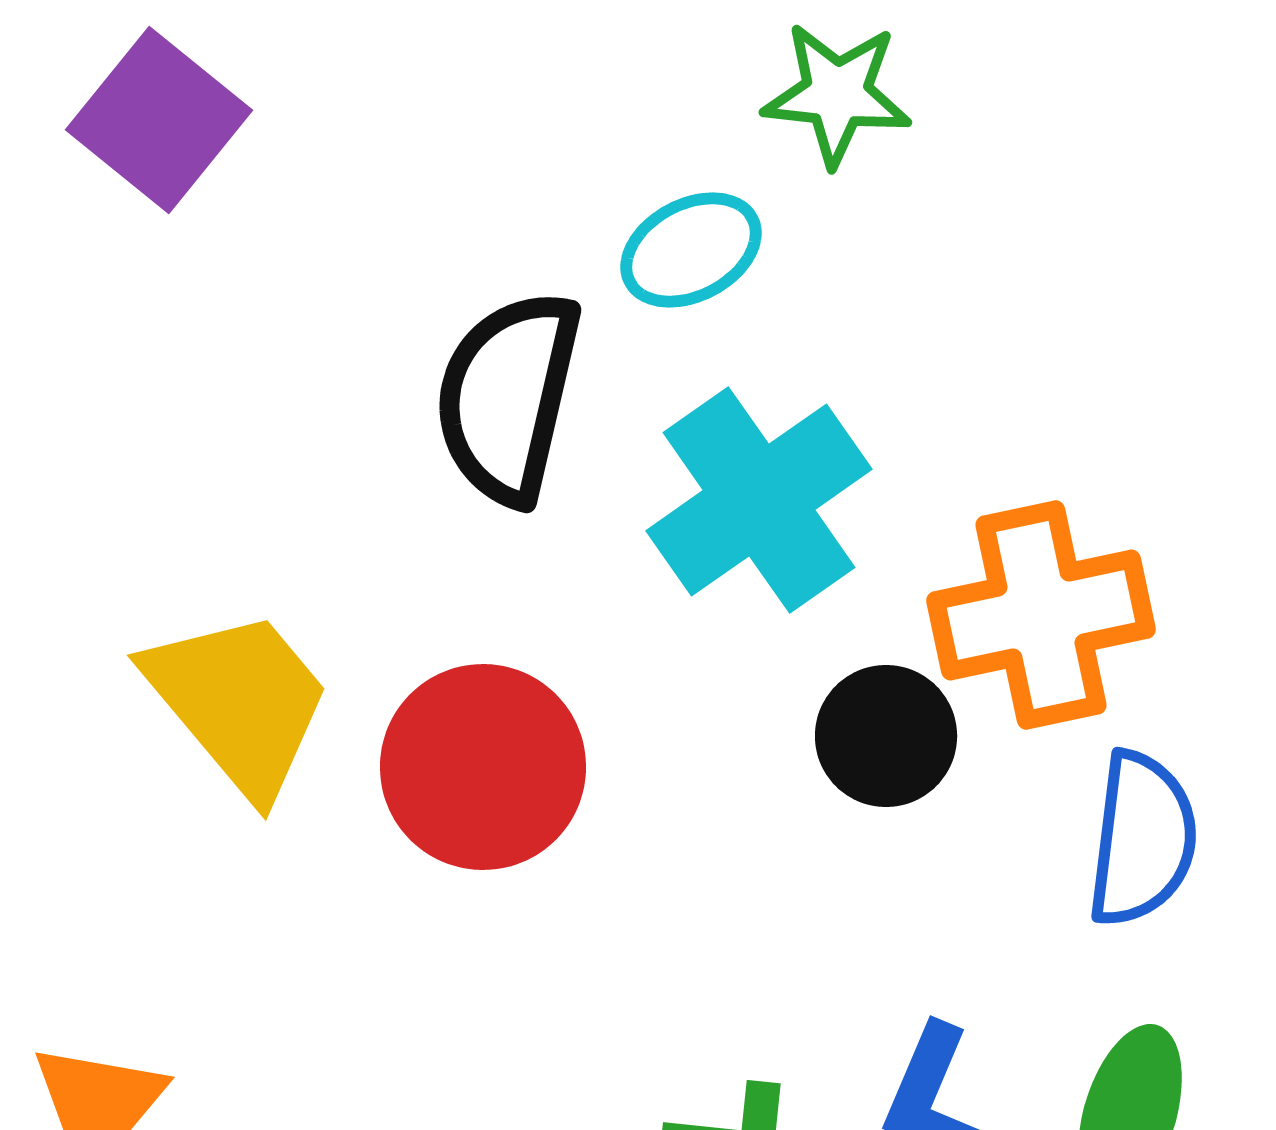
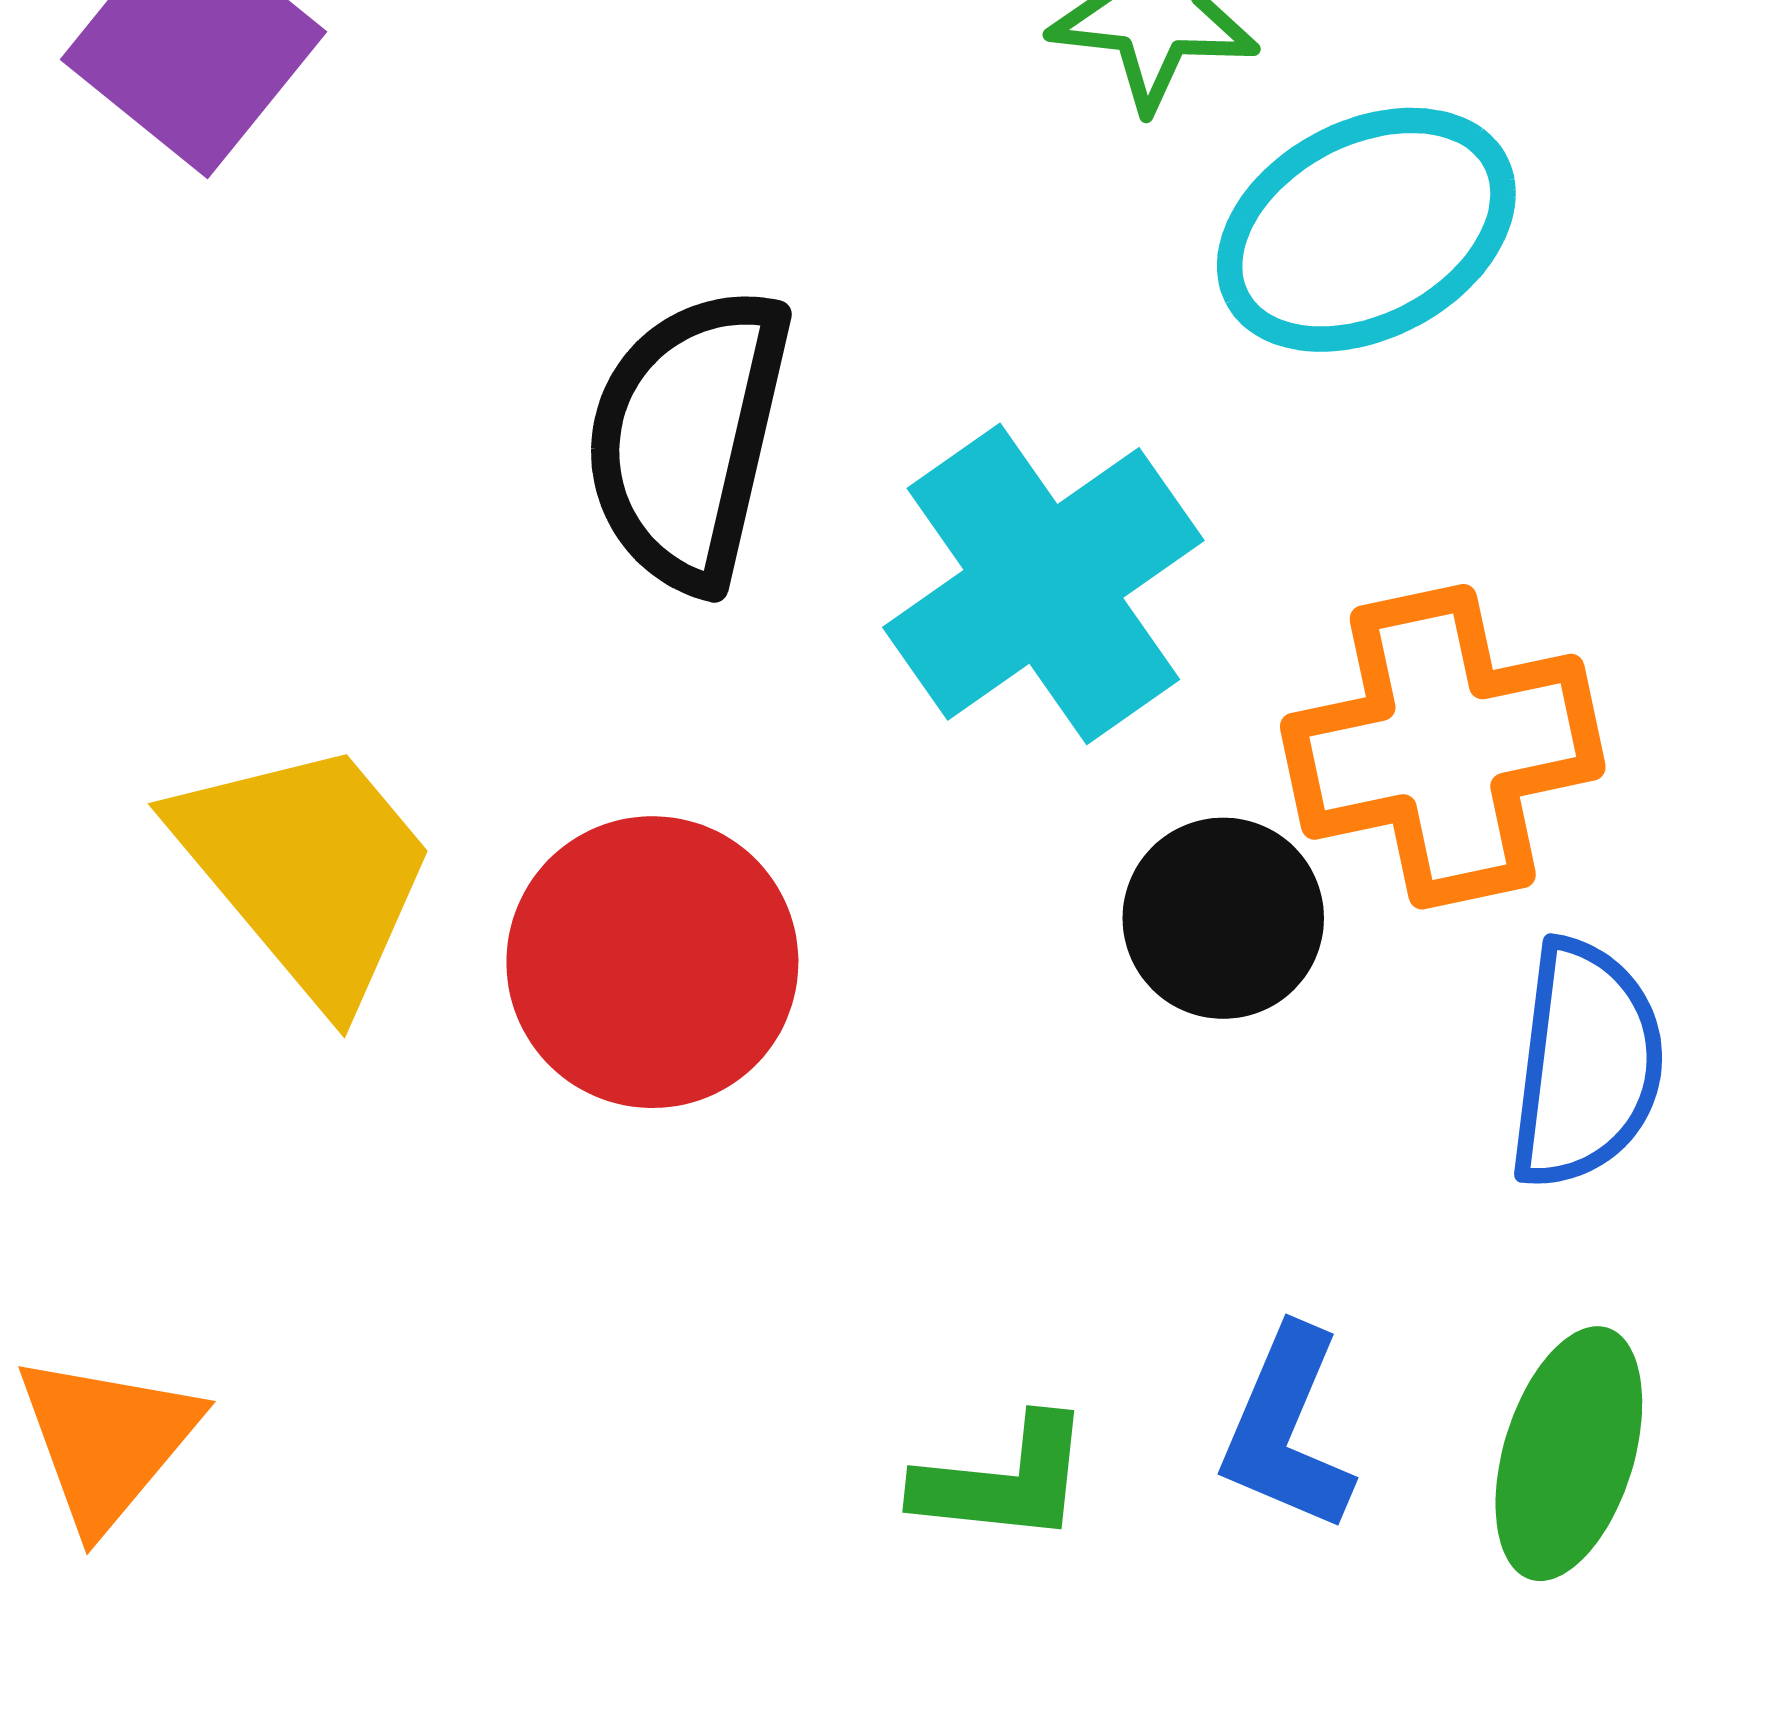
cyan ellipse: (691, 250) -> (1366, 230), moved, size x1.5

